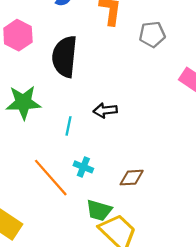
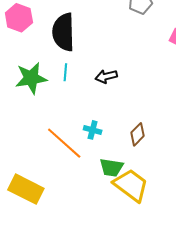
cyan line: (69, 126) -> (65, 72), moved
brown diamond: (132, 178) -> (137, 134), turned -35

